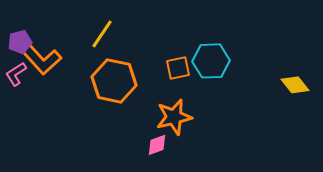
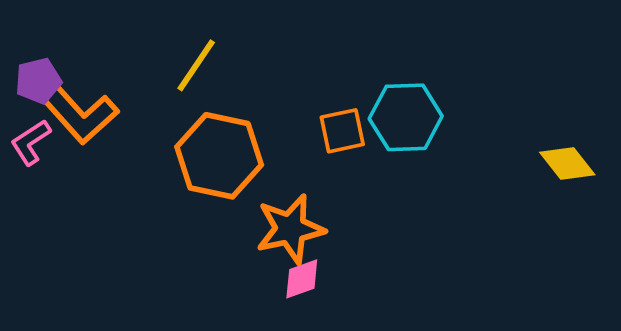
orange star: (174, 117) -> (290, 229), moved

